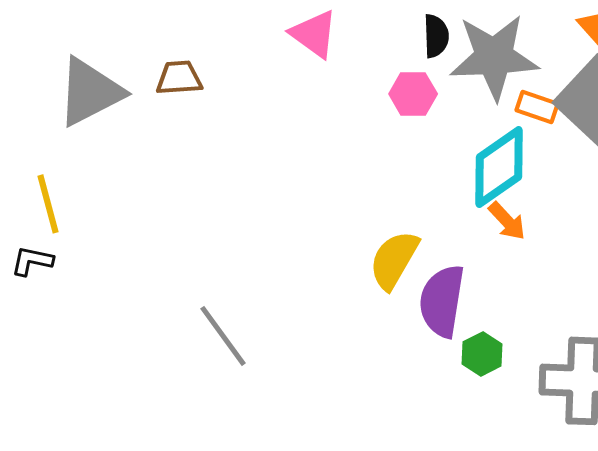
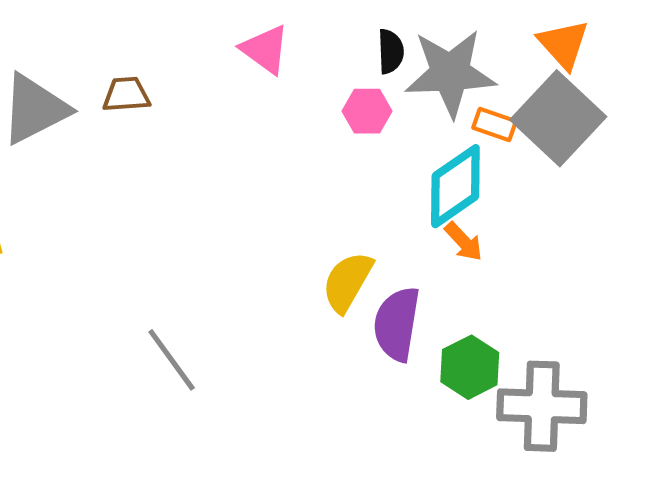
green hexagon: (482, 354) -> (470, 367), moved, size x1.4

